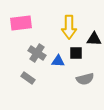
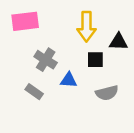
blue triangle: (58, 61) -> (69, 80), moved

